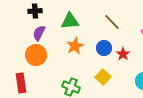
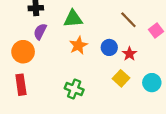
brown line: (112, 22) -> (128, 20), moved
orange circle: (36, 55) -> (23, 52), moved
yellow square: (103, 77) -> (121, 78), moved

